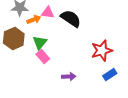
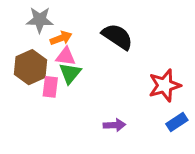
pink triangle: (48, 13) -> (66, 56), moved
pink rectangle: (43, 57) -> (50, 87), moved, turned 48

